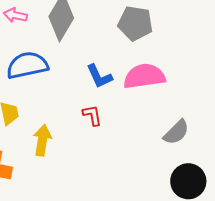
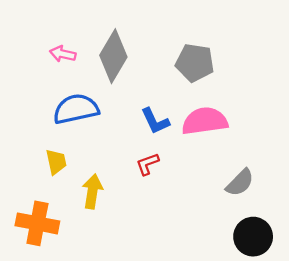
red L-shape: (92, 115) -> (147, 164), turned -100

